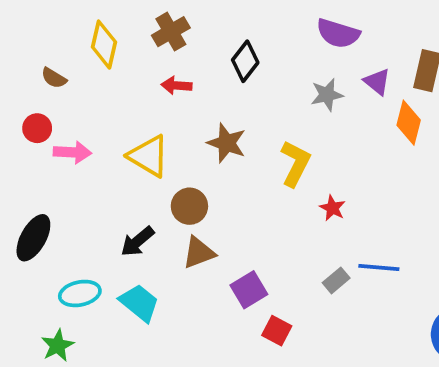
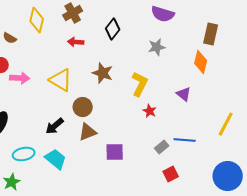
purple triangle: (377, 82) -> (184, 94), moved
red star: (332, 208) -> (150, 111), moved
purple square: (249, 290) -> (115, 152), turned 30
red square: (277, 331) -> (171, 174), moved, turned 35

